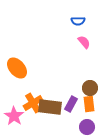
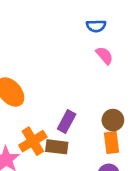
purple rectangle: (71, 104) -> (67, 122), moved
brown rectangle: (50, 107) -> (57, 147), size x0.7

